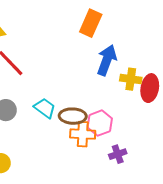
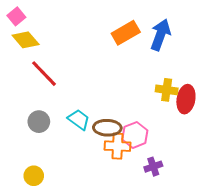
orange rectangle: (91, 23) -> (126, 33), turned 36
blue arrow: (107, 60) -> (160, 35), moved

